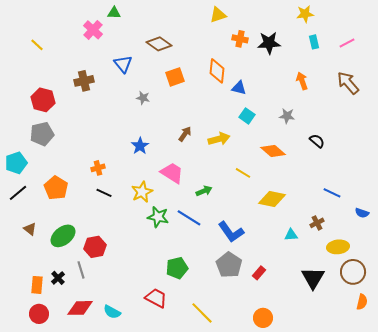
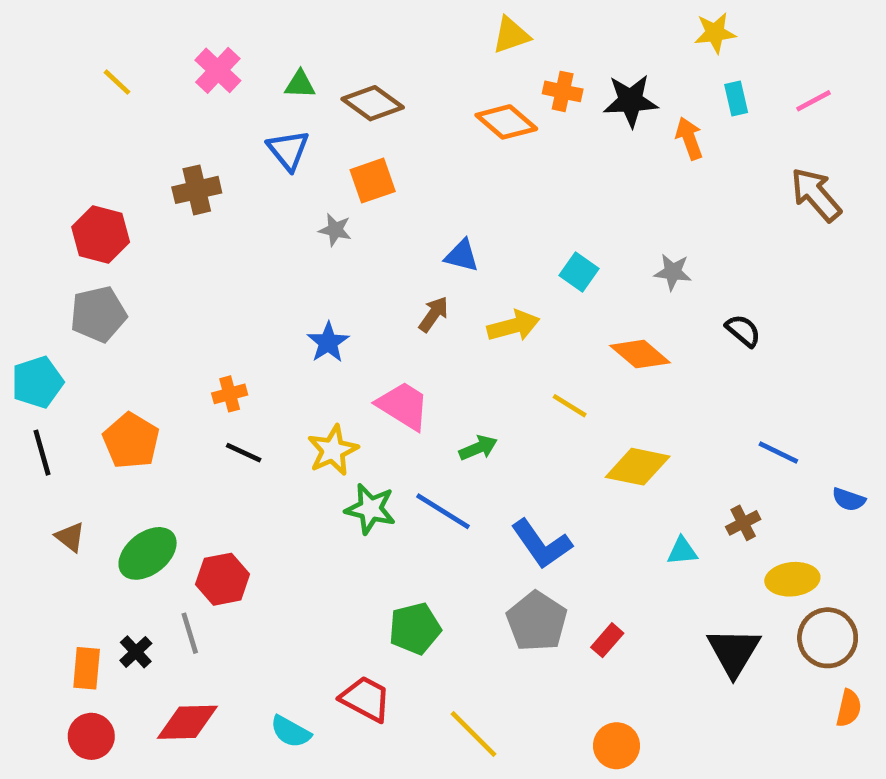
green triangle: (114, 13) -> (300, 84), moved
yellow line: (37, 45) -> (117, 82), moved
orange diamond: (217, 71) -> (506, 122), moved, turned -55
orange square: (175, 77) -> (373, 181), moved
orange arrow: (302, 81) -> (689, 138), moved
blue triangle: (239, 88) -> (462, 256), moved
black line: (18, 193) -> (42, 453), turned -66
cyan semicircle: (112, 312) -> (291, 732), moved

